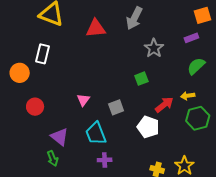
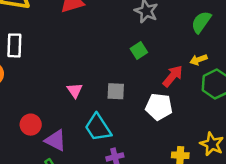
red circle: (35, 107) -> (31, 125), moved
gray square: (116, 107) -> (116, 91), turned 35

